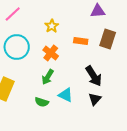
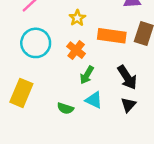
orange rectangle: (81, 41) -> (112, 36), size x1.6
green arrow: (48, 77) -> (87, 75), moved

